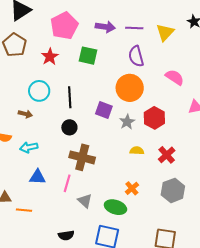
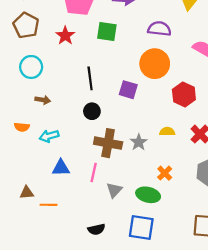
purple semicircle: (136, 56) -> (159, 29), turned 115
cyan circle: (39, 91) -> (31, 67), moved
gray star: (127, 122) -> (139, 142), moved
gray triangle: (85, 201) -> (114, 190), turned 35

